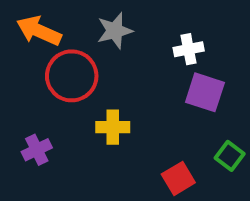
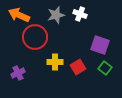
white cross: (189, 49) -> (80, 14), moved, turned 32
green square: (230, 156) -> (105, 68), moved
red square: (178, 178) -> (78, 67), moved

